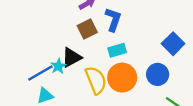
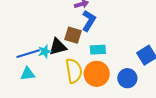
blue L-shape: (113, 19) -> (89, 21), moved
brown square: (87, 29) -> (73, 35), moved, turned 30

